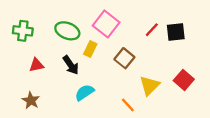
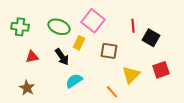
red line: (152, 30) -> (133, 26), turned -48
black square: (176, 32) -> (151, 38), moved, turned 36
brown square: (124, 58) -> (109, 51), turned -30
red square: (184, 80) -> (161, 70), turned 30

